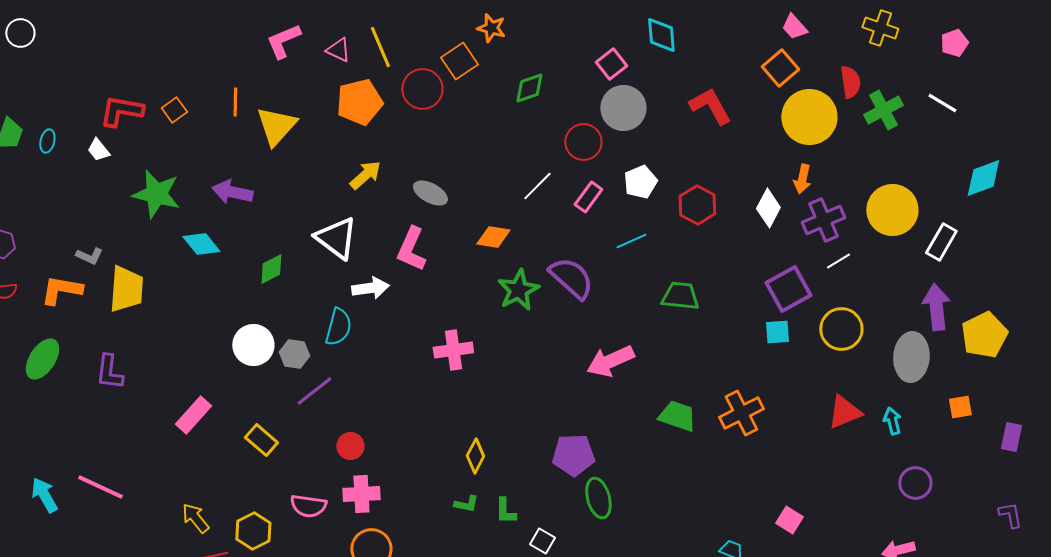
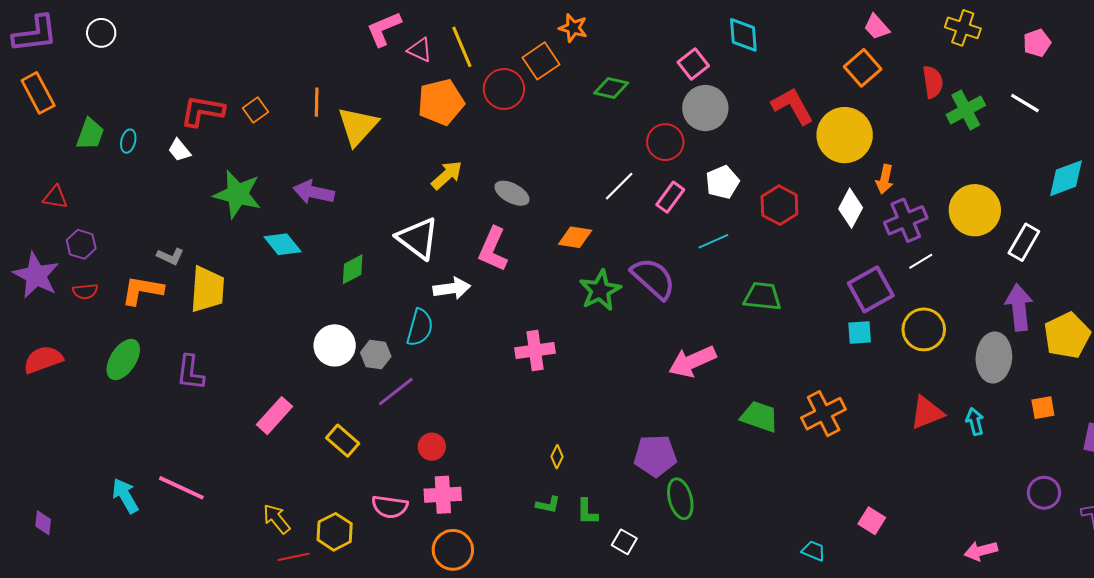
pink L-shape: (283, 41) -> (384, 29), moved
green diamond: (529, 88) -> (611, 88), turned 32
yellow circle: (809, 117) -> (845, 135), moved
yellow diamond: (475, 456) -> (557, 457), size x0.7
purple circle: (915, 483) -> (1044, 493), moved

